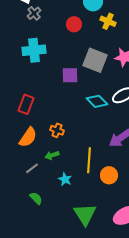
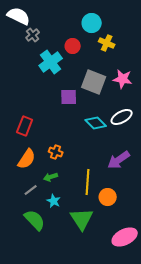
cyan cross: (34, 50) -> (51, 62), moved, turned -30
cyan star: (65, 179) -> (54, 201), moved
green semicircle: (36, 198) -> (35, 220), size x1.6
green triangle: (85, 214) -> (82, 219), moved

